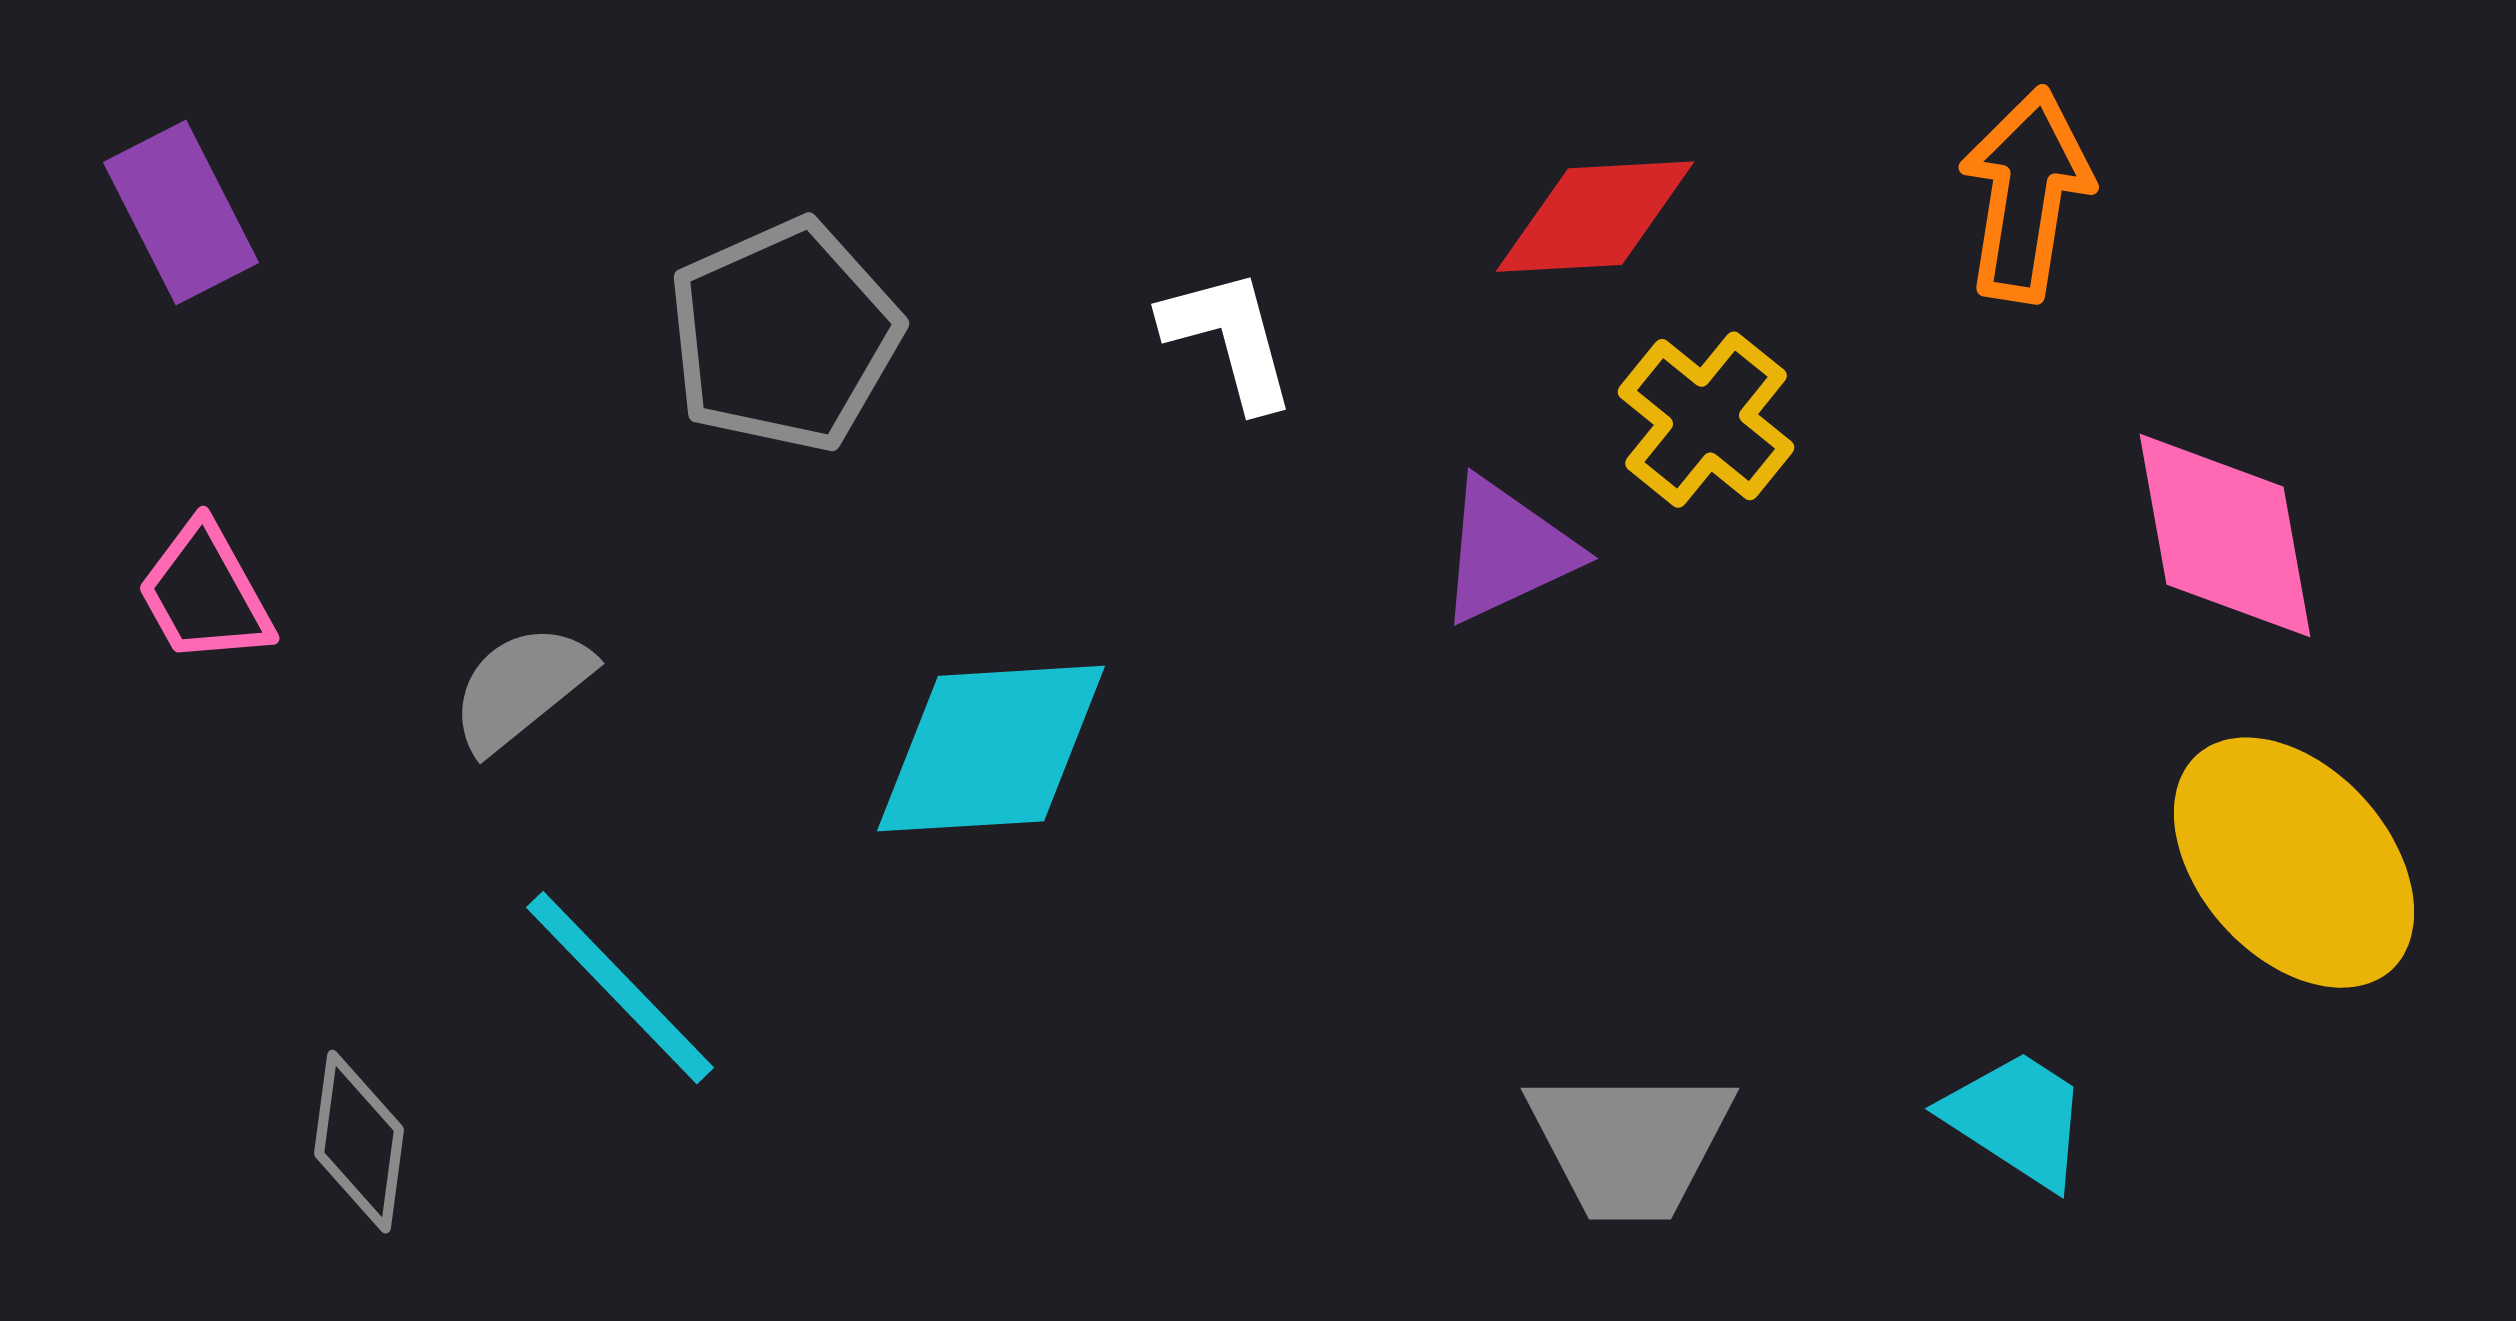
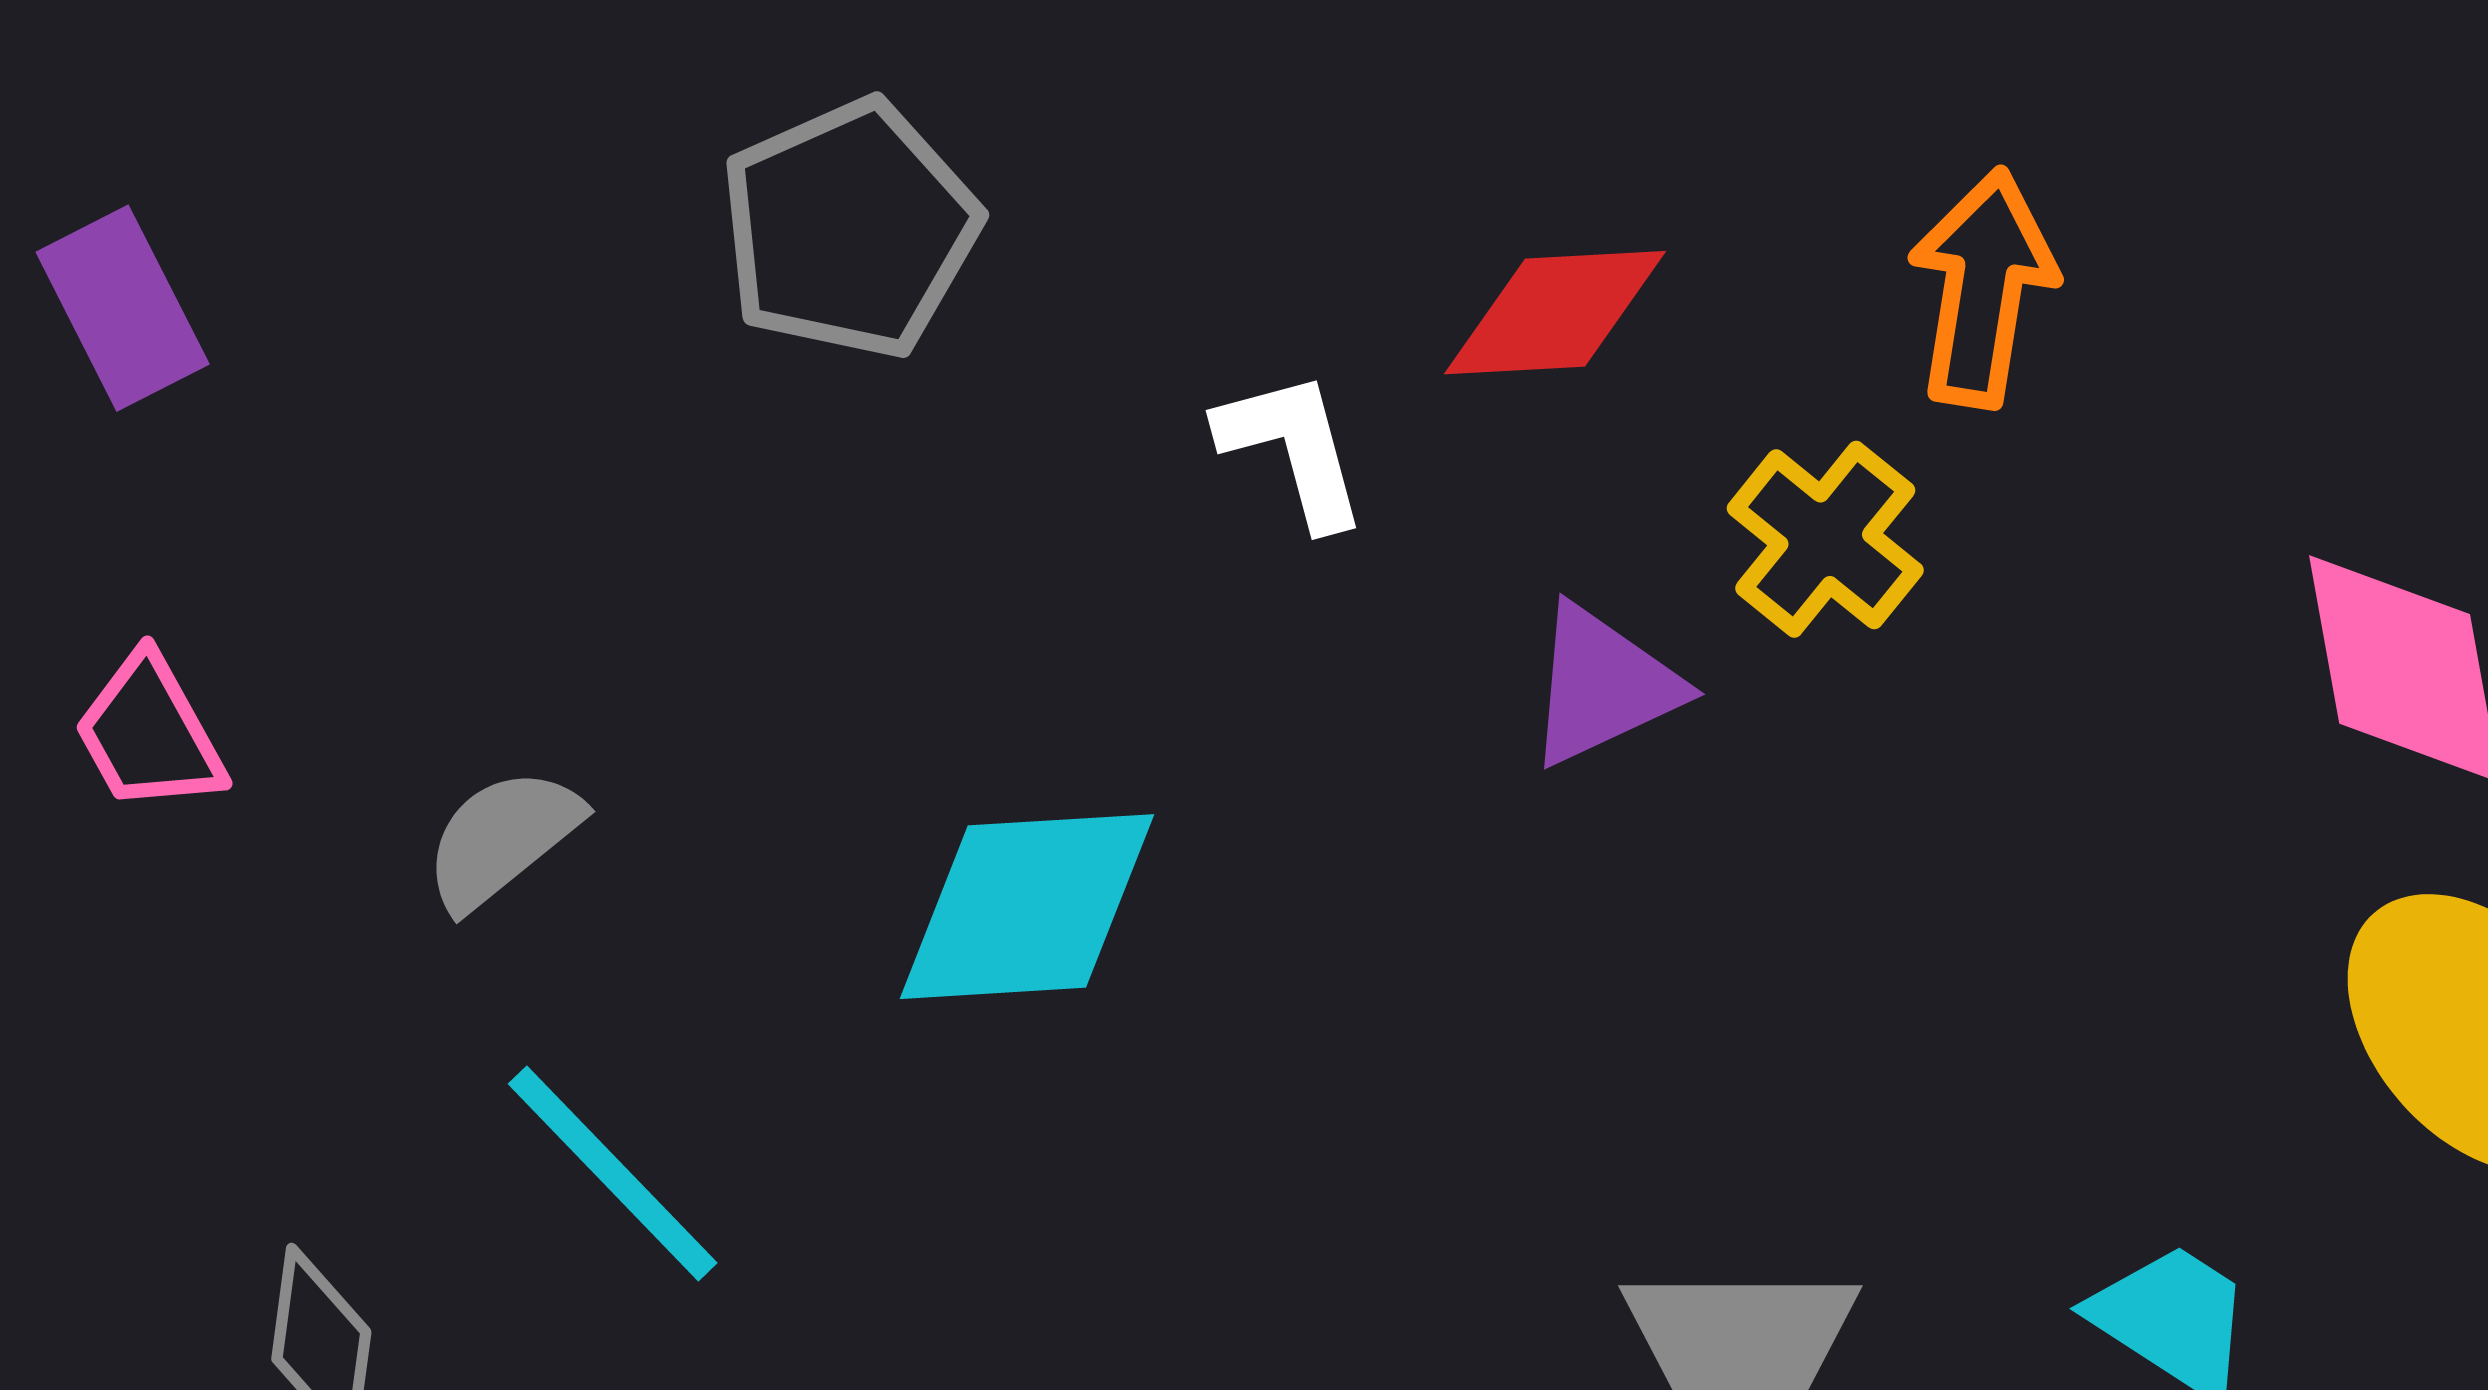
orange arrow: (2026, 195) -> (1983, 288), moved
red diamond: (1595, 217) -> (1555, 313), moved
gray pentagon: (784, 336) -> (849, 229), moved

